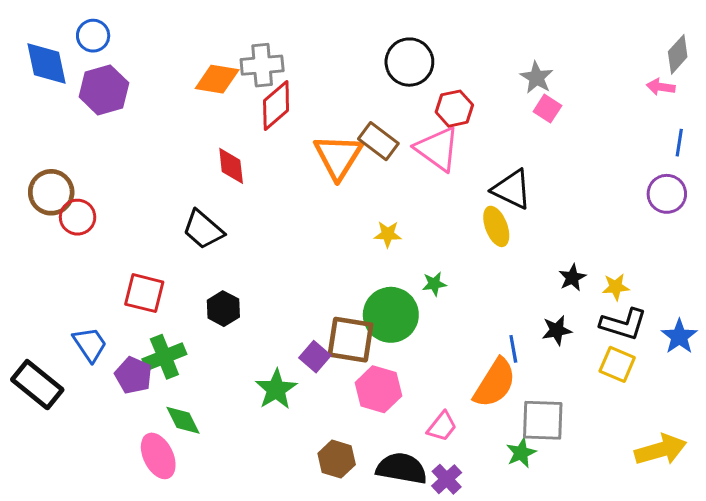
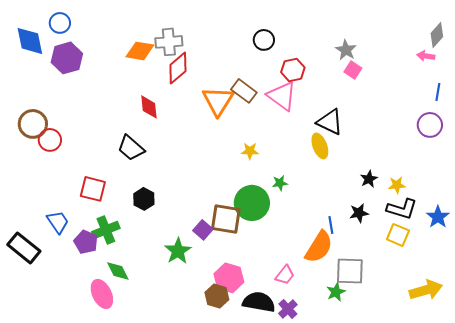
black circle: (409, 62) -> (264, 40), size x0.7
pink hexagon: (378, 389) -> (229, 278), moved

